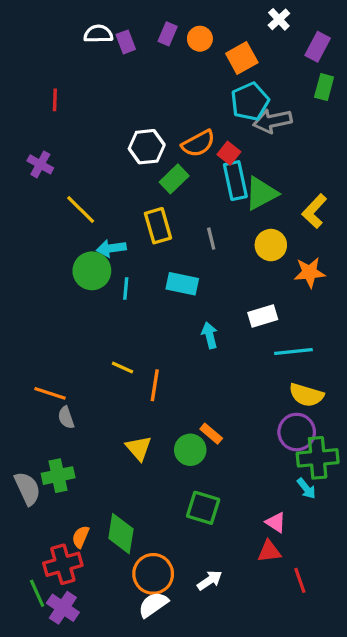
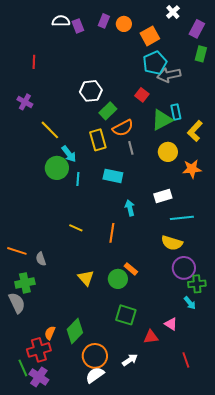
orange semicircle: (198, 143) -> (123, 128), moved
cyan rectangle: (235, 181) -> (176, 112), moved, size x0.7
cyan arrow: (111, 248) -> (69, 154), turned -120
orange line: (155, 385) -> (112, 233), moved
orange line: (50, 393) -> (17, 251), moved
yellow semicircle: (306, 395) -> (172, 243), moved
green cross: (318, 458) -> (197, 284), size x0.7
green cross: (58, 476) -> (25, 283), moved
green diamond: (121, 534) -> (75, 331), turned 35
red triangle: (269, 551) -> (151, 337), moved

